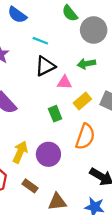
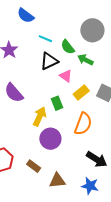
green semicircle: (70, 13) -> (68, 47), moved
green arrow: (86, 64) -> (85, 60), turned 35
pink triangle: (64, 82) -> (66, 76), turned 32
yellow arrow: (20, 152) -> (40, 116), moved

